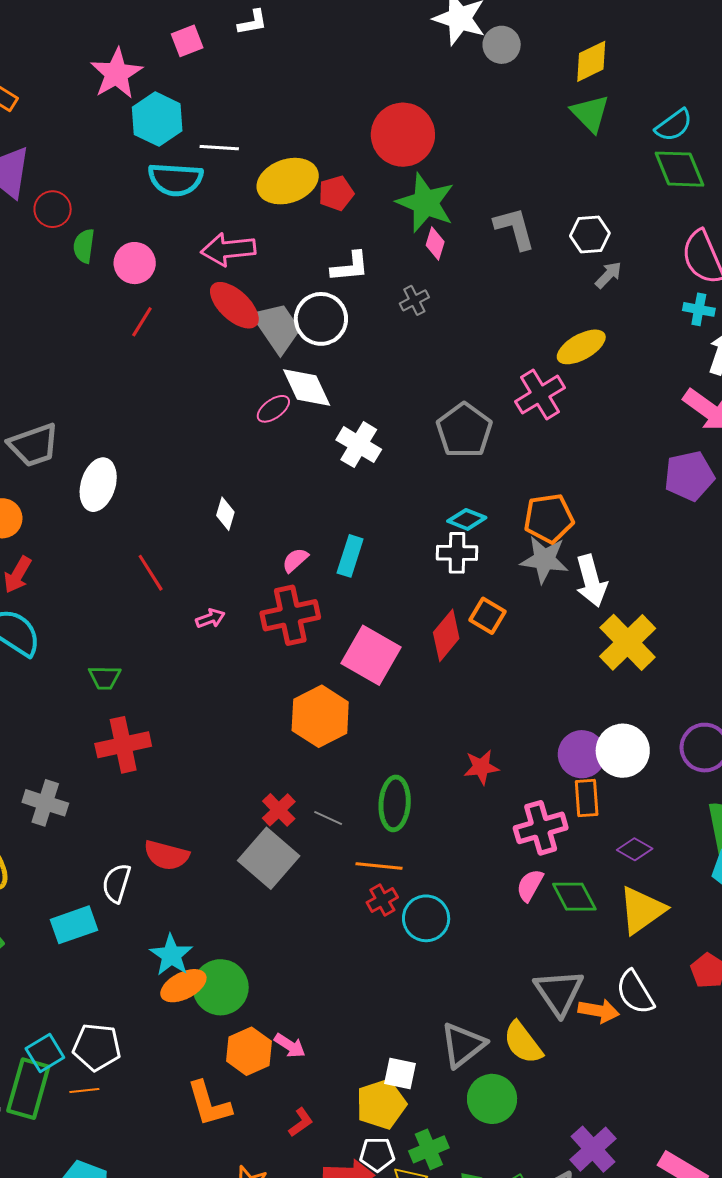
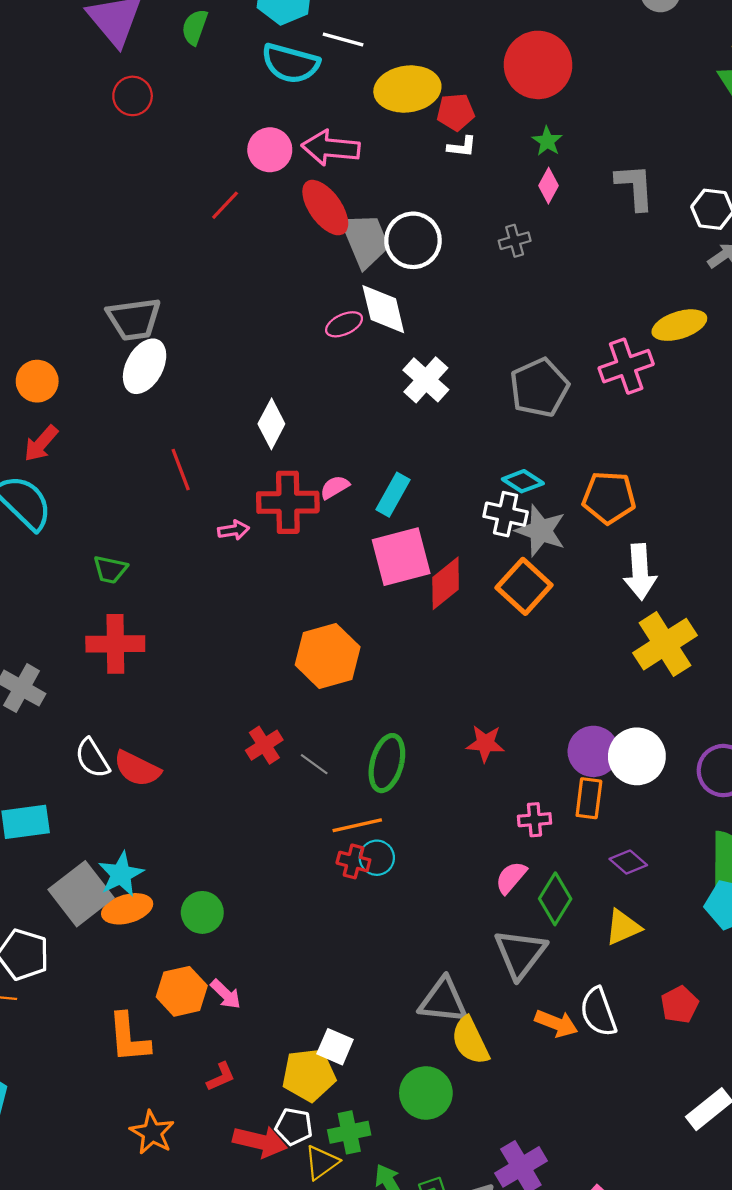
green star: (426, 203) -> (547, 141), size x0.5
red circle: (53, 209) -> (133, 96), moved
green semicircle: (84, 246) -> (195, 27), moved
pink circle: (135, 263) -> (270, 150), moved
white L-shape: (350, 267) -> (462, 147), moved, size x0.7
gray trapezoid: (34, 445) -> (134, 319), moved
white diamond: (225, 514) -> (271, 424), size x1.4
gray star: (544, 560) -> (541, 531), moved
red cross: (290, 615) -> (288, 502), moved
orange square: (487, 616) -> (524, 586), size x1.4
red diamond: (446, 635) -> (446, 583), moved
pink square: (371, 655) -> (401, 557), moved, turned 34
pink cross: (541, 828) -> (535, 820), size x0.6
gray square: (269, 858) -> (81, 894), moved
orange line: (379, 866) -> (357, 825), turned -30
white semicircle: (116, 883) -> (92, 758), moved, turned -60
green diamond: (574, 897) -> (555, 899), turned 48
red cross: (382, 900) -> (353, 861), turned 32
yellow triangle: (642, 910) -> (623, 927), size x0.7
cyan circle: (426, 918) -> (377, 858), moved, size x0.7
green circle: (221, 987) -> (202, 912), moved, size x0.7
gray triangle: (559, 992) -> (520, 954), moved
gray triangle: (463, 1045) -> (443, 1001), moved, turned 33

